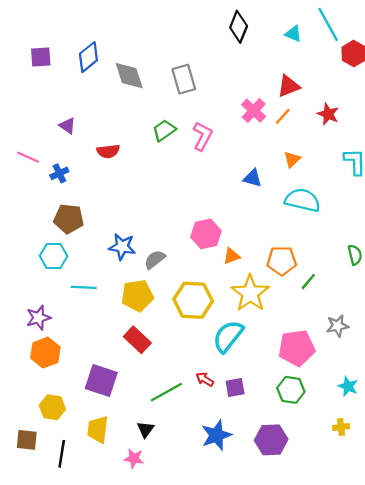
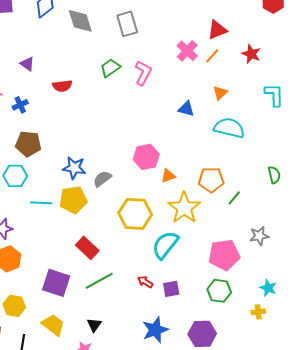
yellow pentagon: (137, 296) -> (73, 200), moved
green line: (166, 392) -> (99, 281), moved
yellow cross: (341, 427) -> (258, 312), moved
yellow trapezoid: (98, 429) -> (53, 325), turned 120

